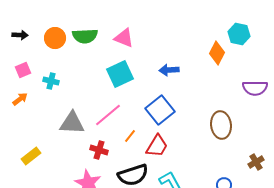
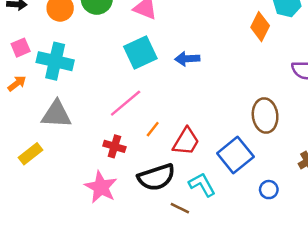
blue arrow: (169, 70) -> (187, 59), moved
cyan cross: (51, 81) -> (55, 61), size x1.8
blue square: (160, 110) -> (235, 155), moved
gray triangle: (72, 123) -> (56, 114), moved

